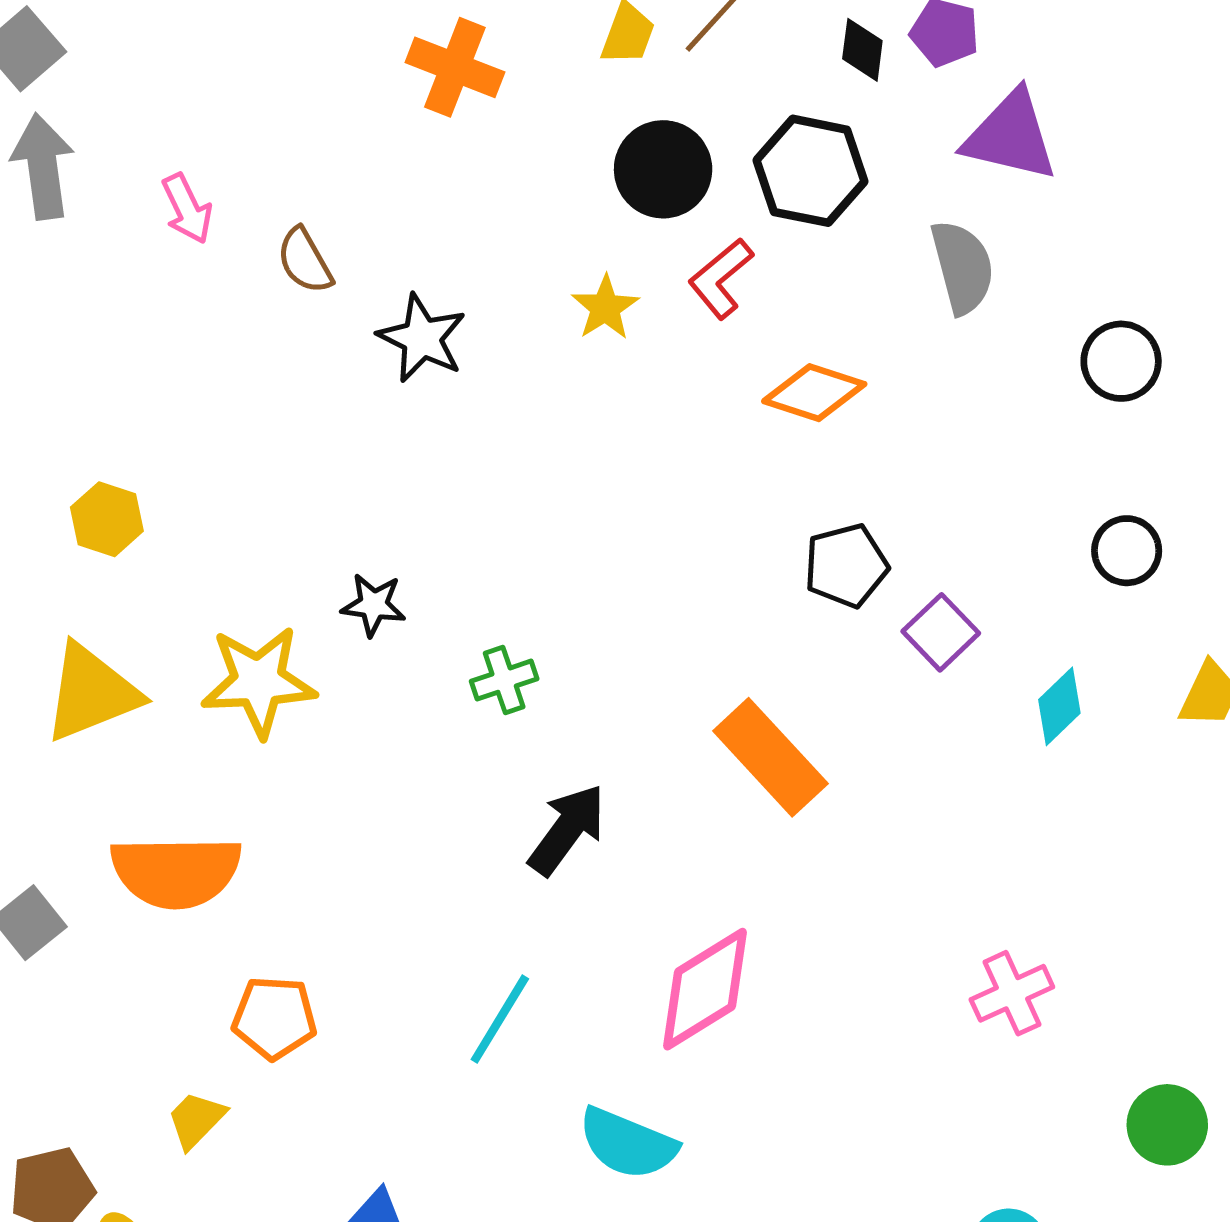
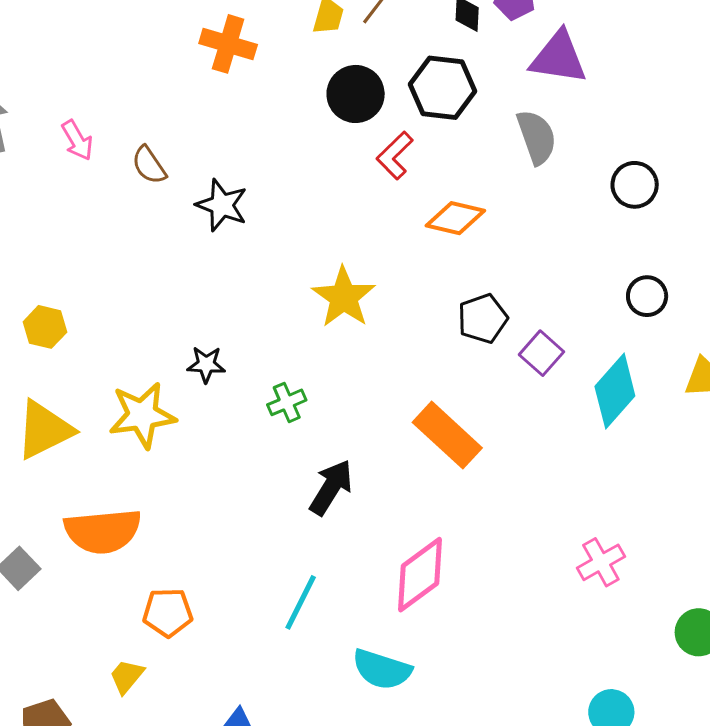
yellow star: (605, 308) -> (344, 297), moved, size x1.6
cyan diamond: (1059, 706) -> (615, 391), size x1.6

